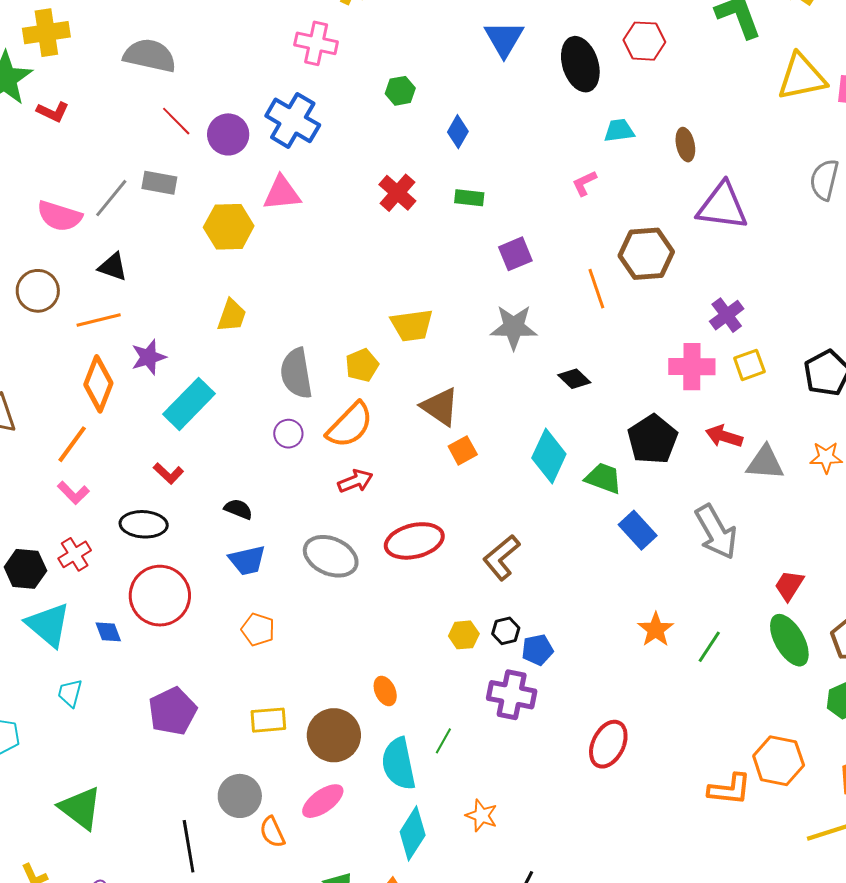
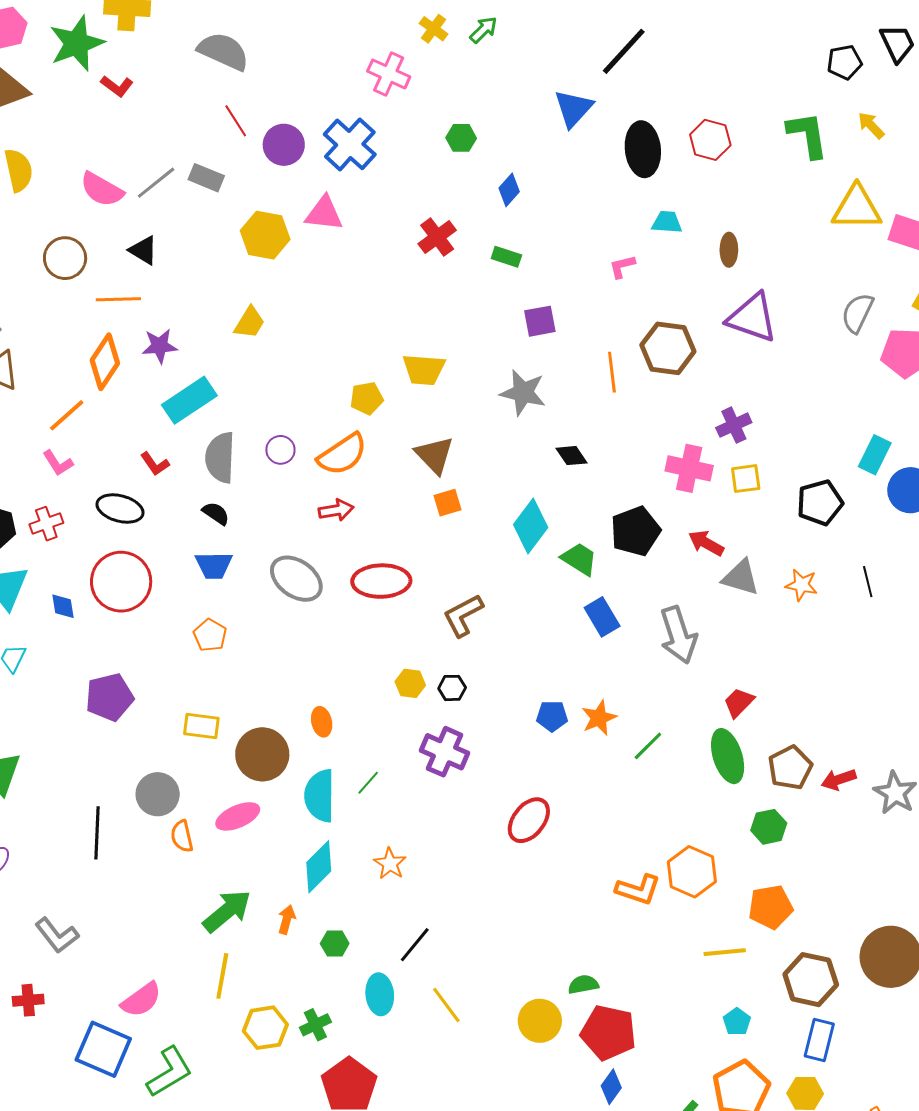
gray semicircle: (296, 373) -> (220, 457), moved
blue pentagon: (537, 650) -> (552, 716), moved

